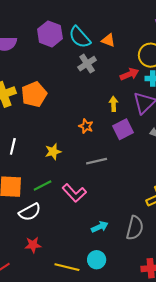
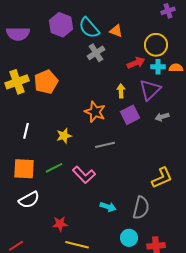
orange star: (86, 126) -> (95, 112), size x1.5
white semicircle: (30, 212) -> (29, 200), moved
cyan arrow: (100, 227) -> (108, 207), turned 42
red star: (33, 245) -> (60, 224), moved
cyan circle: (97, 260) -> (129, 238), moved

